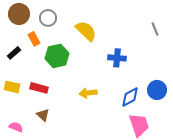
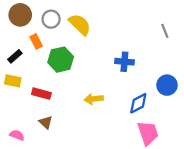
yellow semicircle: (86, 31) -> (80, 24), moved
yellow rectangle: (12, 87) -> (13, 81), moved
blue circle: (157, 90) -> (167, 85), moved

